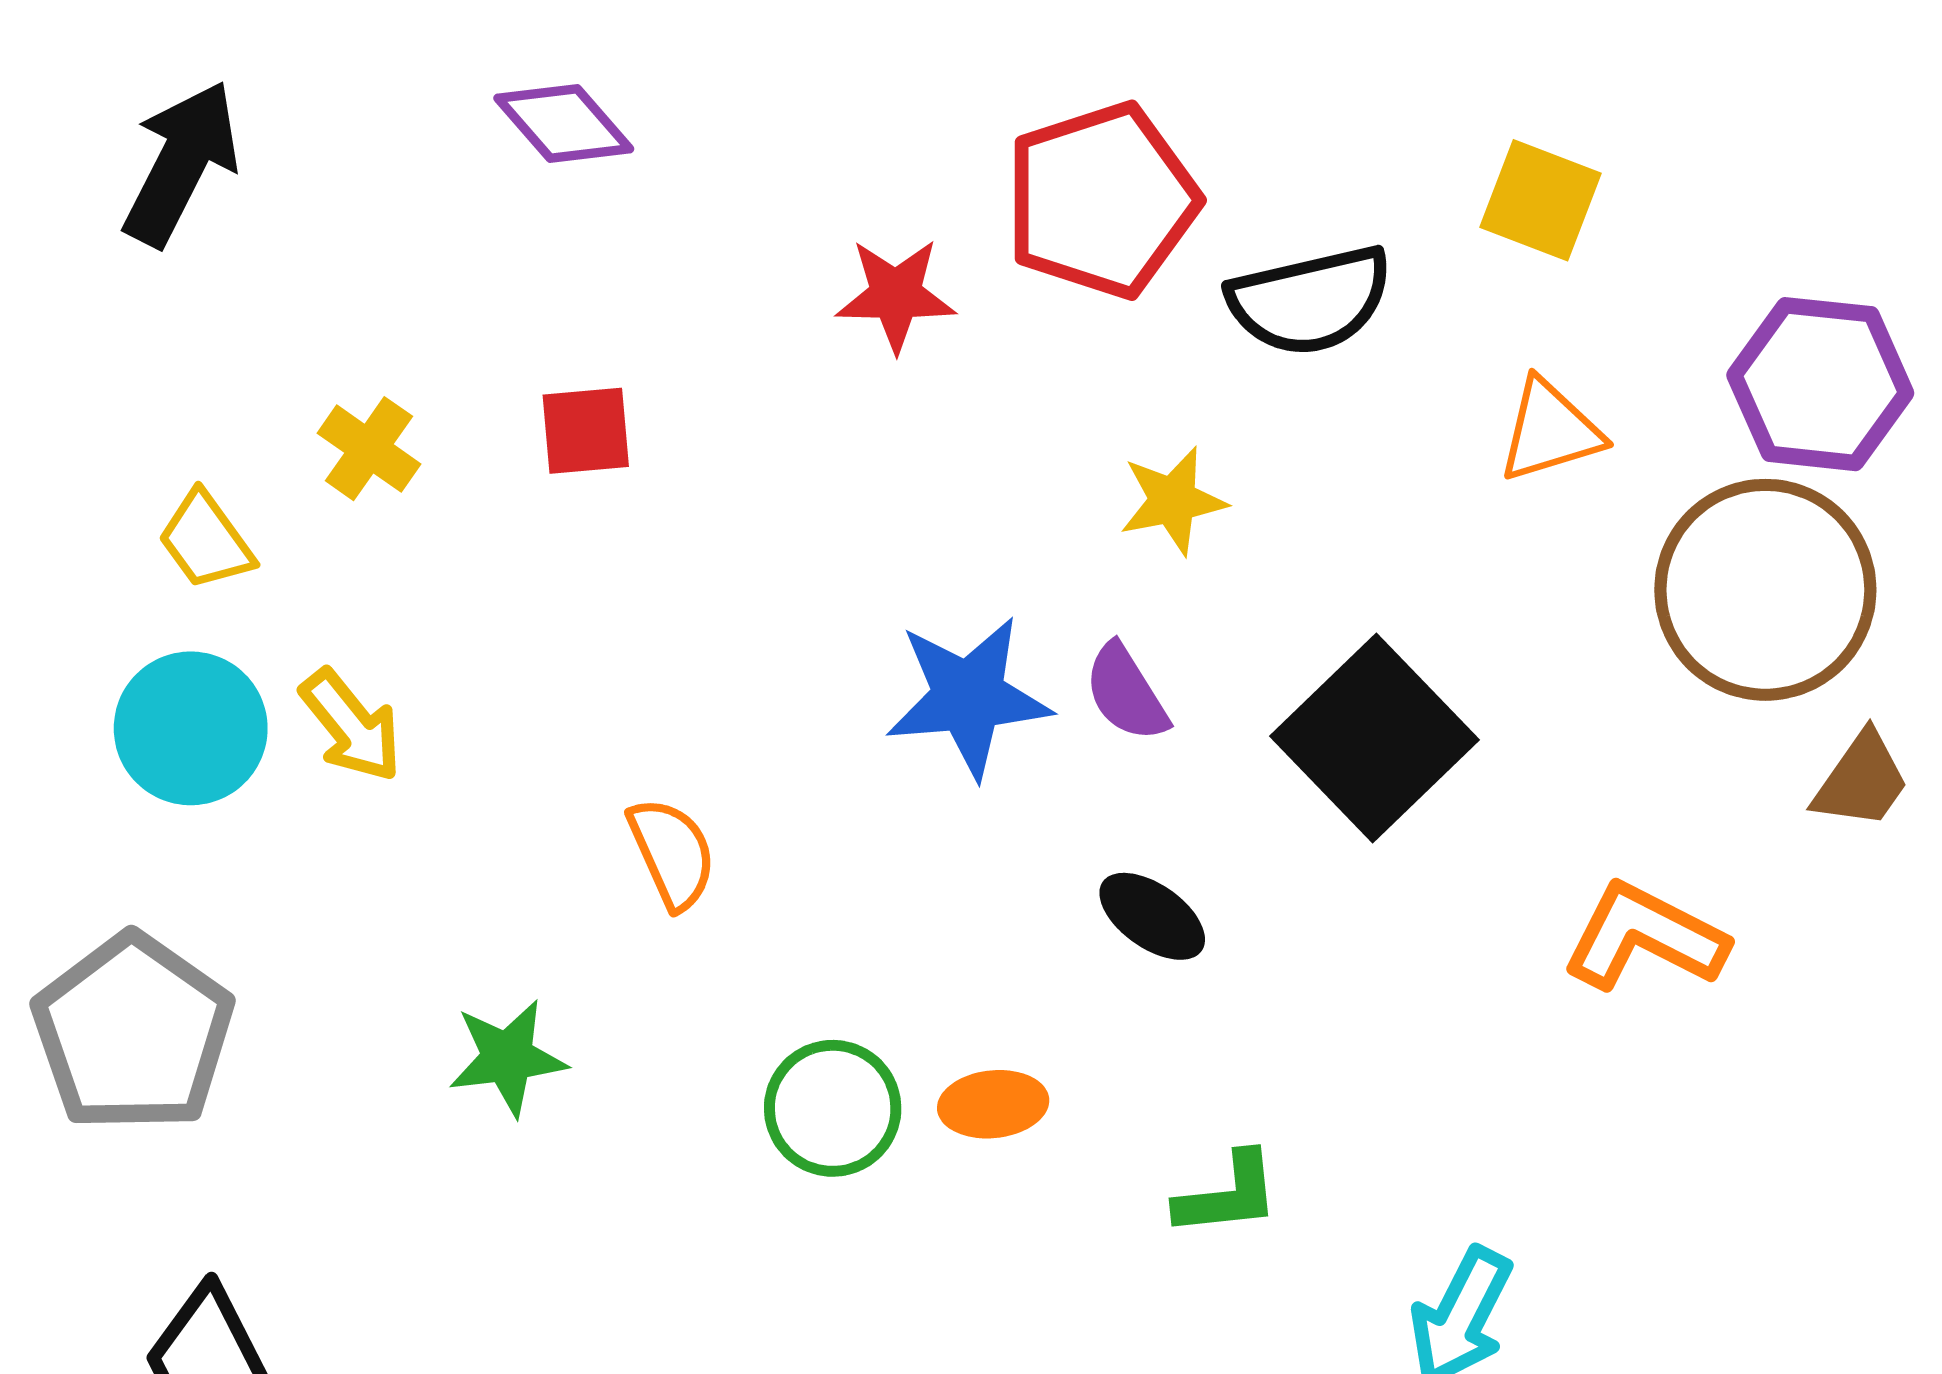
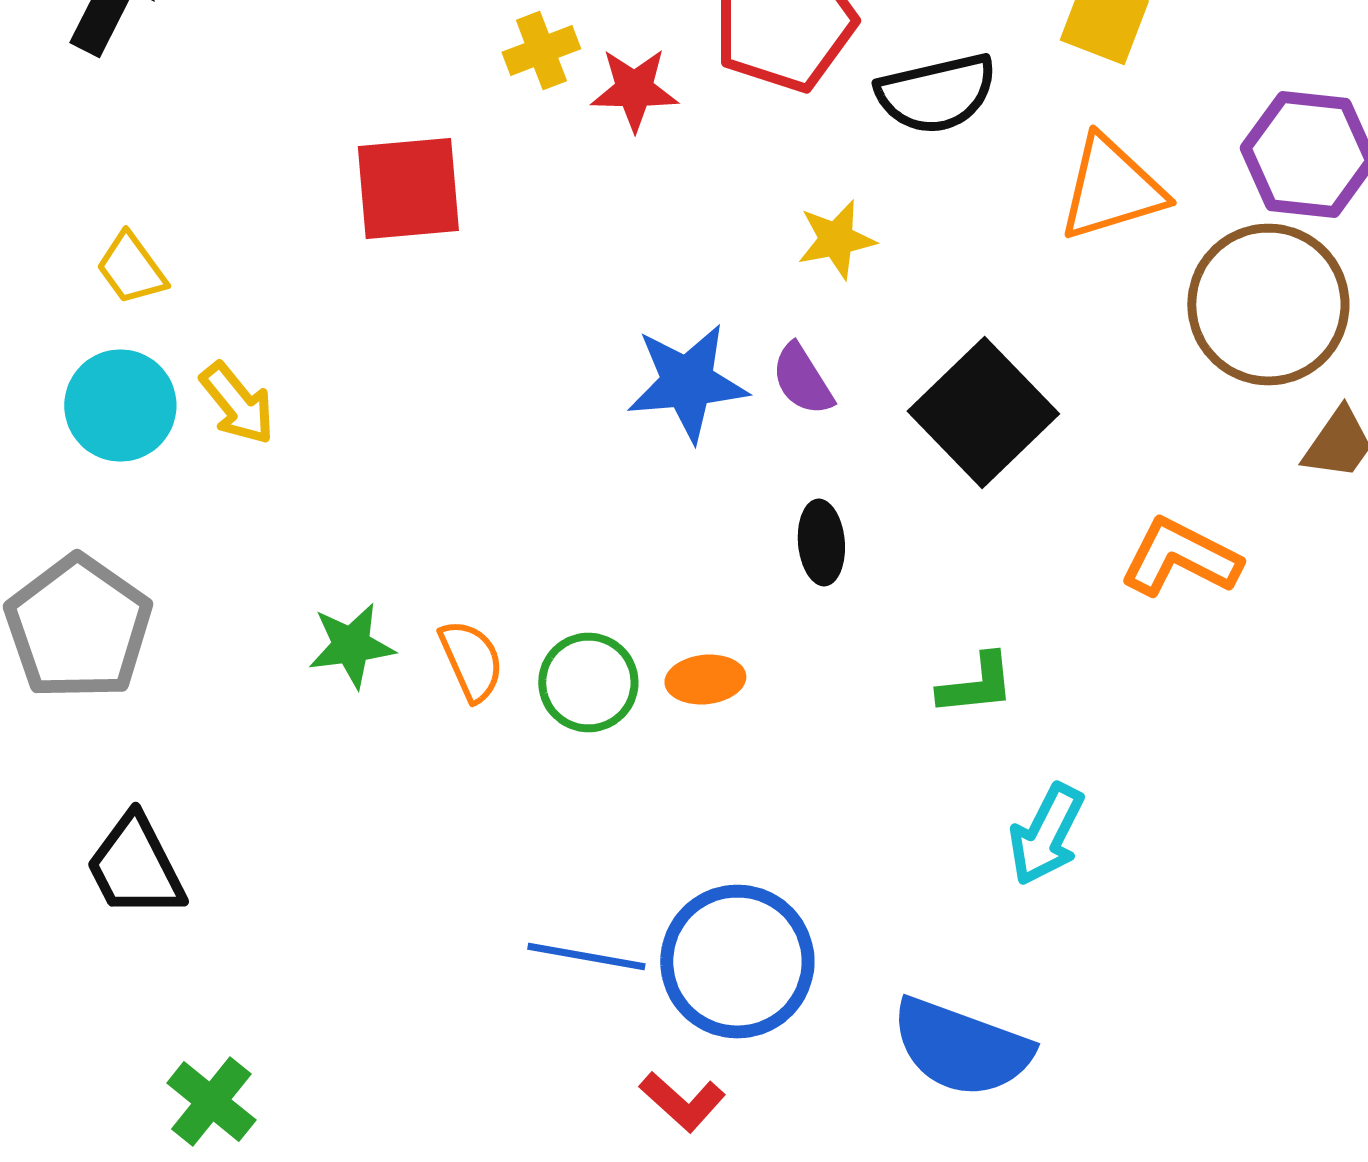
red square: (586, 431) -> (408, 188), size x1.6
orange triangle: (1550, 431) -> (1111, 188), size x1.4
yellow cross: (369, 449) -> (541, 50), moved, turned 34
orange semicircle: (672, 853) -> (471, 660), moved
black ellipse: (1152, 916) -> (821, 542), turned 50
green L-shape: (1228, 1195) -> (976, 684), moved

